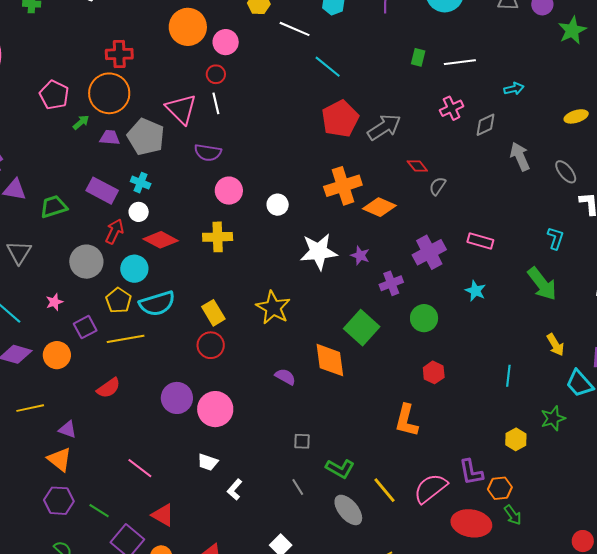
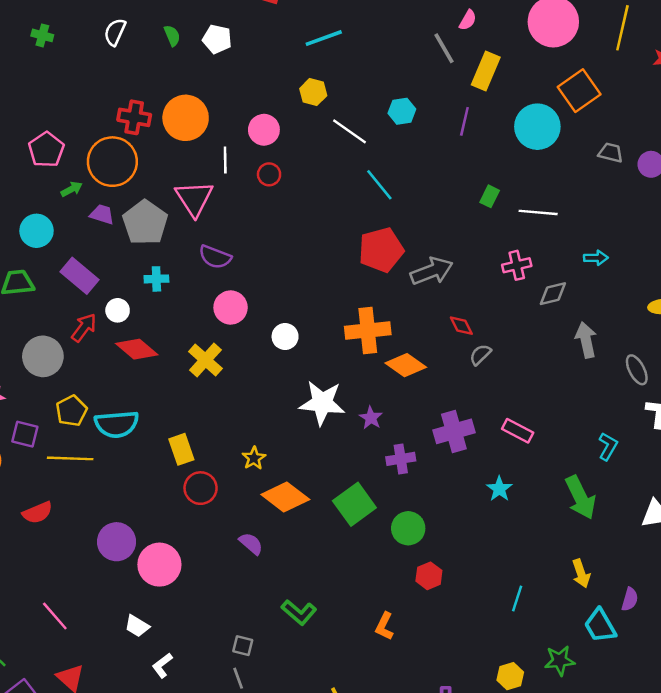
orange circle: (188, 27) -> (186, 118), moved
red circle: (216, 74) -> (269, 174), moved
white line: (216, 103) -> (225, 160), moved
cyan cross: (141, 183) -> (156, 279), moved, turned -36
yellow cross: (218, 237) -> (205, 360), turned 32
cyan circle: (134, 269) -> (37, 231), moved
yellow star: (273, 308) -> (254, 458), size x0.6
green circle: (424, 318) -> (408, 528), moved
purple square: (85, 327) -> (25, 434), turned 30
red circle: (211, 345) -> (201, 488), moved
orange diamond: (330, 360) -> (285, 497), moved, turned -57
orange L-shape: (406, 420) -> (384, 626), size x0.7
gray square: (302, 441) -> (243, 646), moved
green L-shape: (340, 469) -> (299, 612), moved

